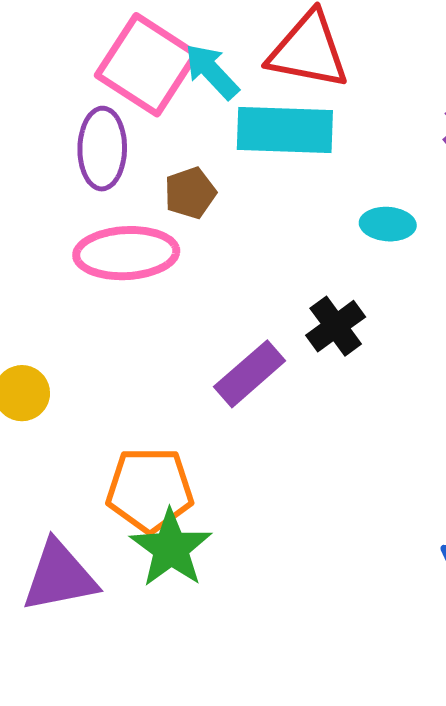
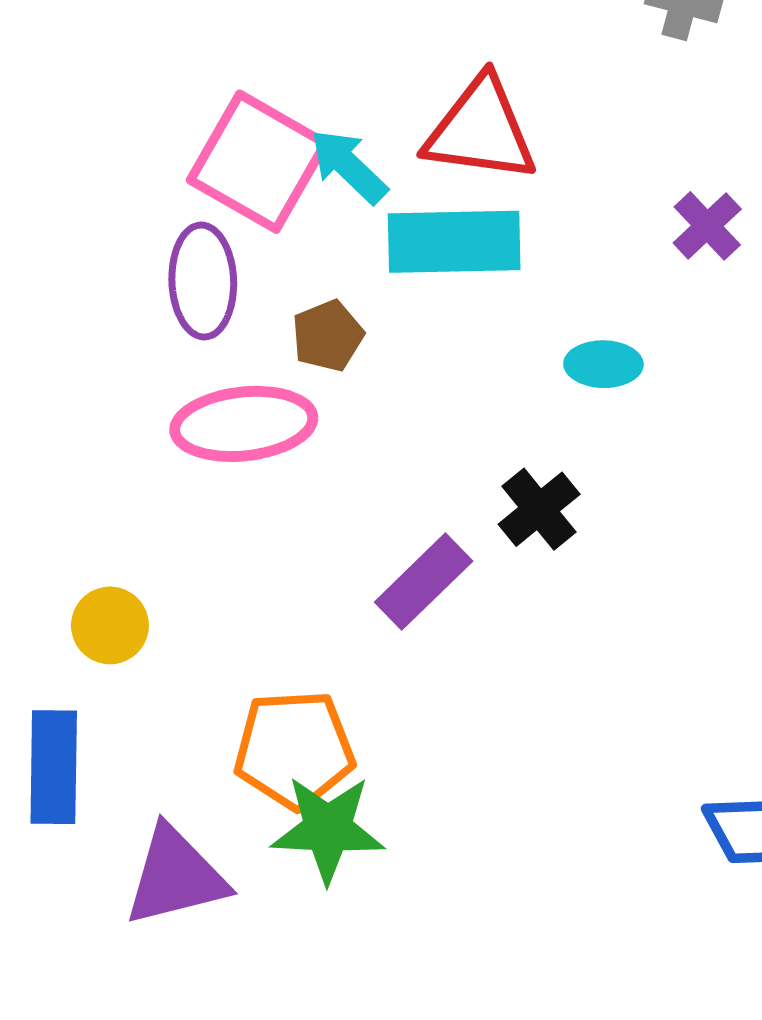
green star: (171, 548) -> (328, 829), turned -30

